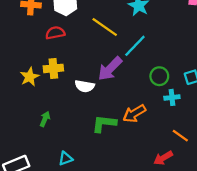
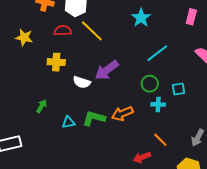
yellow line: (105, 27) -> (92, 31), moved
cyan line: (135, 46) -> (157, 53), moved
yellow star: (30, 77) -> (24, 37), moved, turned 30
cyan triangle: (66, 159) -> (68, 122), moved

